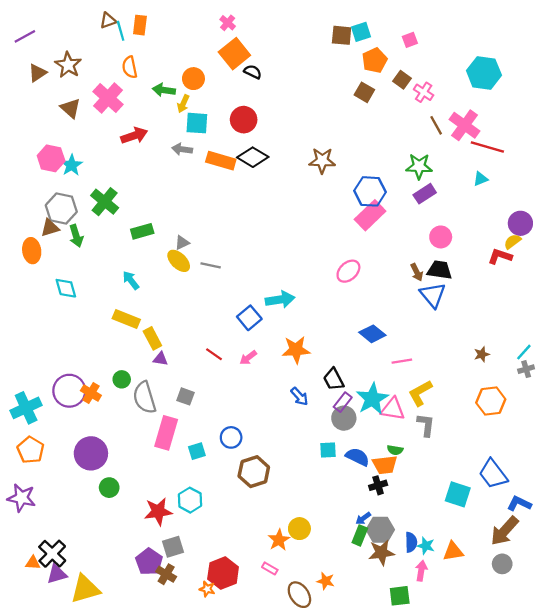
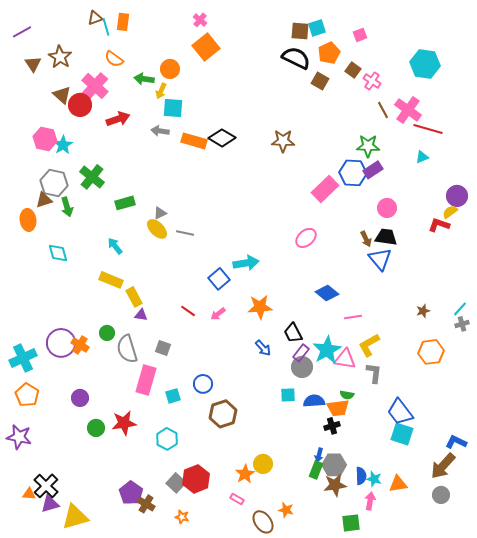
orange semicircle: (130, 67) -> (114, 59), turned -42
black semicircle: (253, 72) -> (296, 58), moved, size x1.8
brown triangle: (37, 73) -> (33, 64), turned -30
red circle: (244, 120) -> (80, 105), moved
blue hexagon: (370, 191) -> (353, 173), moved
purple circle: (91, 453) -> (80, 398), size x0.6
blue semicircle: (358, 457) -> (314, 401), turned -30
blue trapezoid: (493, 474) -> (400, 412), moved
red star: (158, 511) -> (124, 423), moved
blue arrow: (363, 518) -> (319, 455), turned -40
gray square: (173, 547) -> (176, 483), moved, turned -30
red hexagon: (223, 573) -> (196, 479), moved

